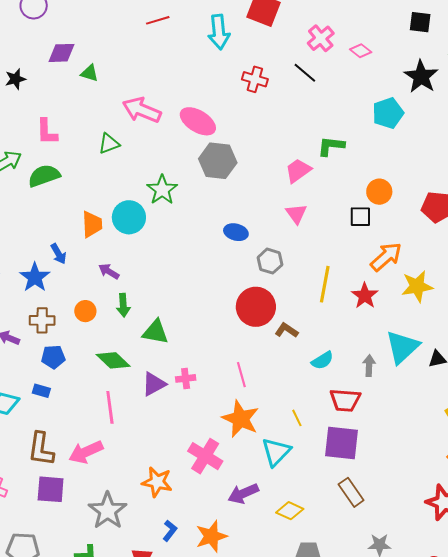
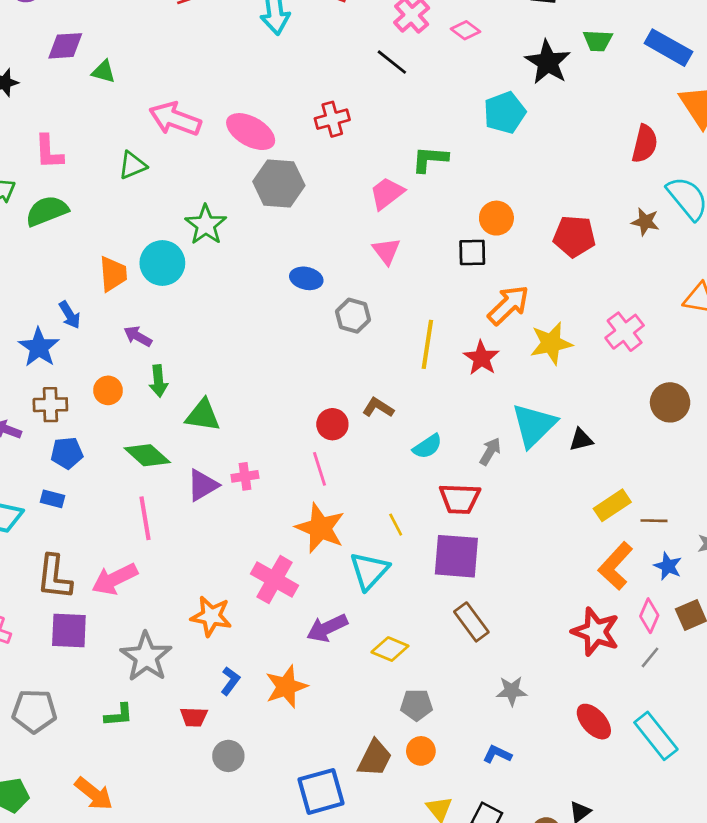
red cross: (255, 79) -> (332, 119), moved, turned -30
red circle: (256, 307) -> (332, 424), moved, size x0.6
gray arrow: (369, 366) -> (490, 451), turned 30

